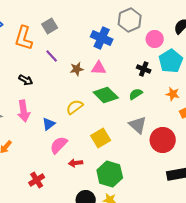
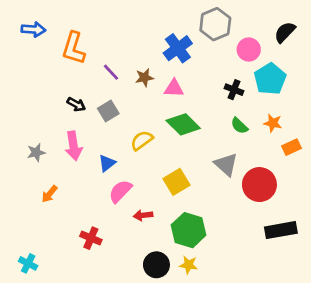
gray square: (50, 26) -> (108, 111), moved
blue cross: (102, 38) -> (178, 48), turned 30
brown star: (77, 69) -> (144, 78), moved
green semicircle: (136, 94) -> (239, 126), moved, turned -104
red cross: (37, 180) -> (91, 238), turned -35

